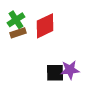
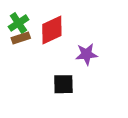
purple star: (70, 70) -> (86, 54), moved

